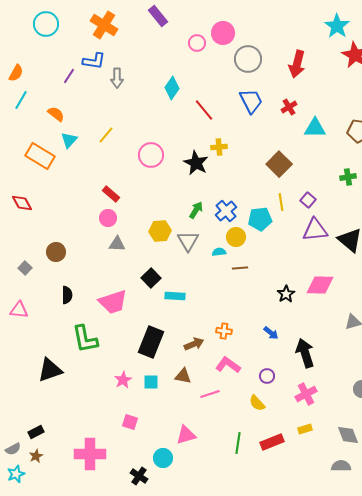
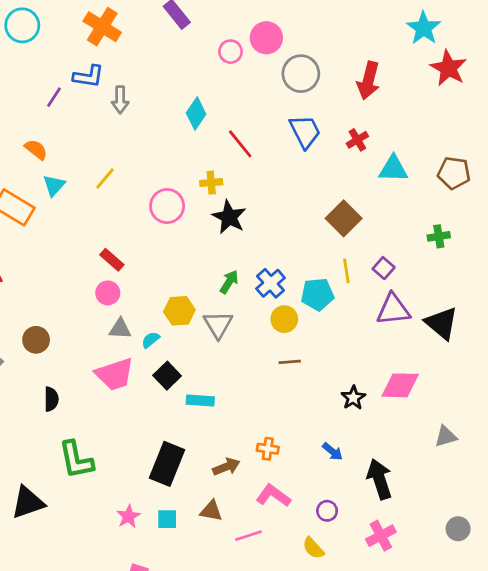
yellow cross: (219, 147) -> (211, 183), moved
cyan semicircle: (219, 252) -> (151, 340), moved, turned -32
pink trapezoid: (113, 302) -> (115, 374), moved

